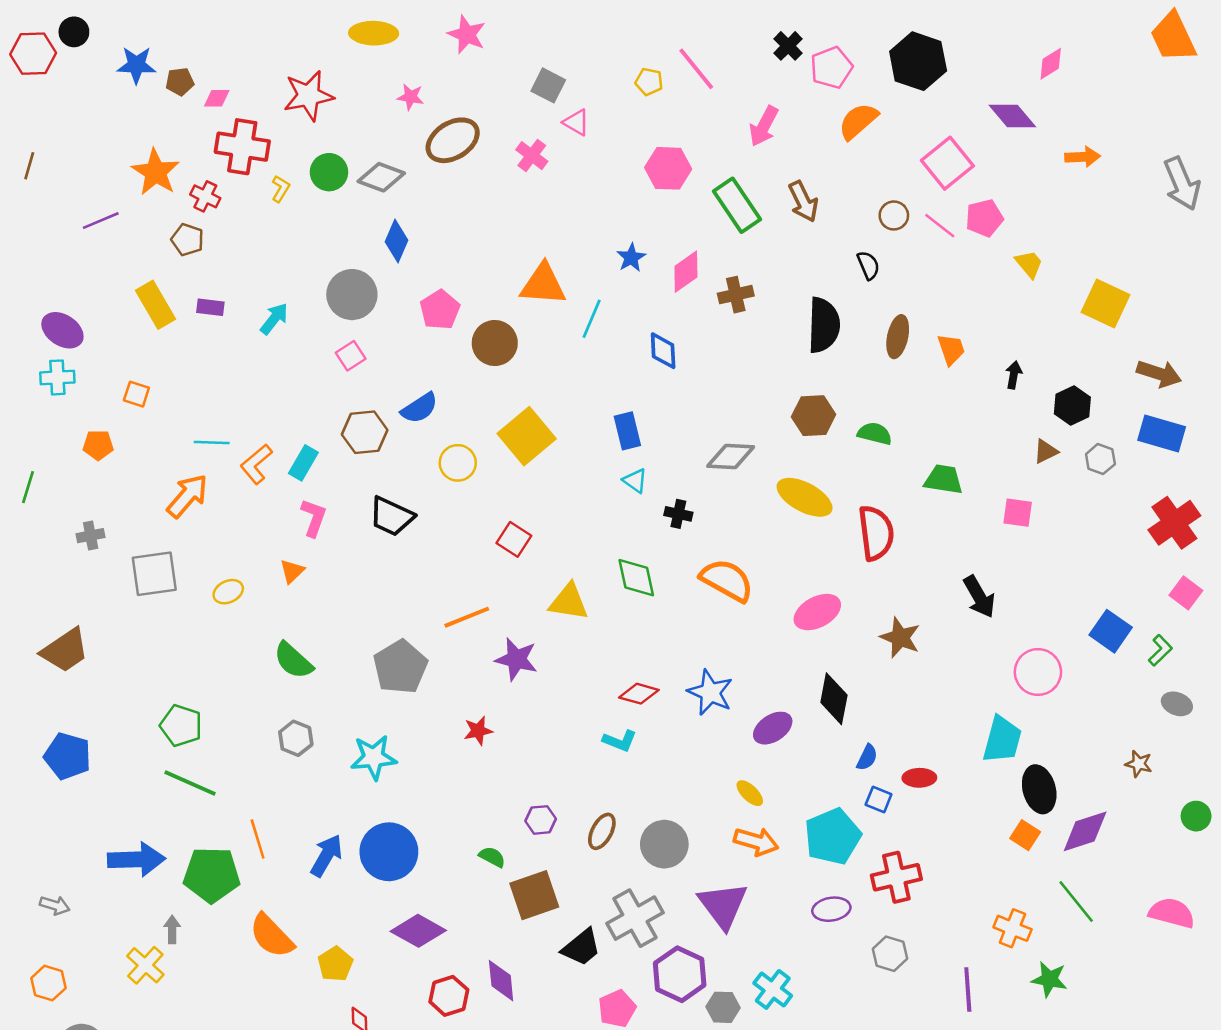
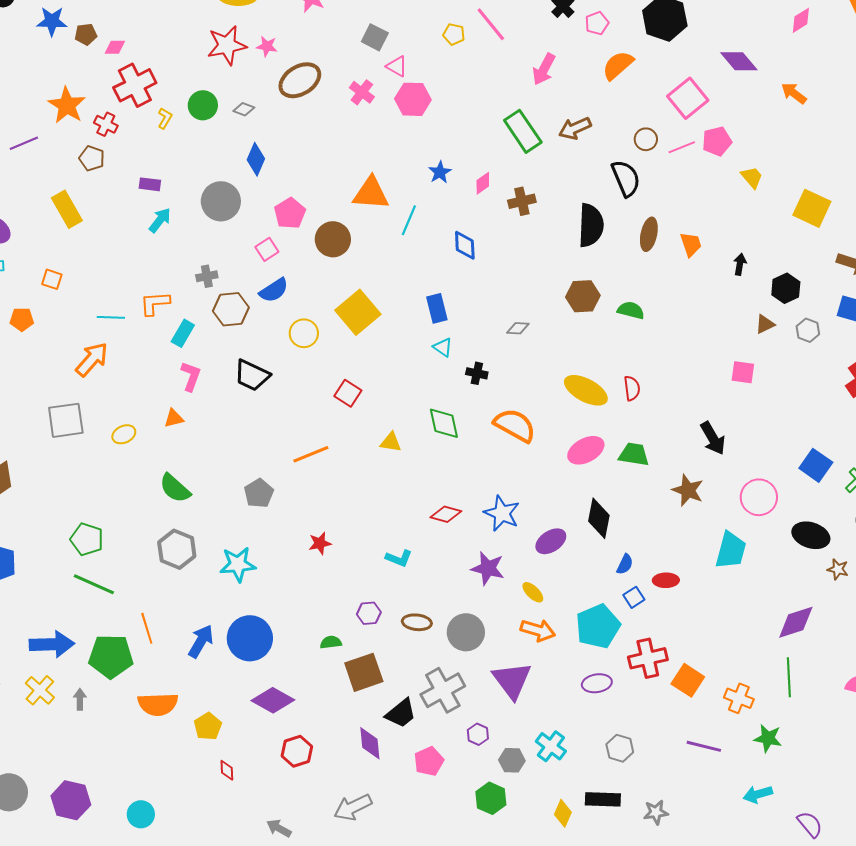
pink diamond: (1051, 64) -> (801, 20), moved
pink pentagon: (831, 68) -> (597, 23), size x0.7
red star: (309, 96) -> (227, 45), moved
red cross: (242, 147) -> (135, 85), turned -36
orange arrow: (1083, 157) -> (794, 93), turned -140
pink hexagon: (668, 168) -> (413, 99), moved
gray diamond: (381, 177) -> (244, 109), size x0.6
brown arrow: (803, 201) -> (575, 128), turned 92
pink line: (940, 226) -> (682, 147), turned -60
black semicircle: (868, 265) -> (626, 178), size x1.6
pink diamond: (686, 272) -> (483, 183), size x0.7
purple rectangle: (210, 307) -> (150, 184), moved
pink square: (351, 356) -> (267, 249), moved
gray diamond: (731, 456) -> (518, 328), size x0.6
orange L-shape: (256, 464) -> (155, 303), moved, turned 36
green trapezoid: (944, 479) -> (634, 454), moved
yellow ellipse: (805, 497) -> (586, 390), moved
red semicircle: (876, 533) -> (632, 388), size x0.6
gray cross: (91, 536) -> (207, 276), moved
orange triangle: (292, 571) -> (174, 418), turned 30
yellow triangle: (569, 602) -> (391, 442), size x0.7
brown star: (900, 638) -> (688, 490), moved
purple star: (516, 659) -> (488, 568), moved
gray pentagon: (400, 667) -> (259, 493), size x0.7
gray hexagon: (296, 738) -> (177, 549), size x1.4
cyan L-shape: (620, 741) -> (399, 558), moved
black ellipse: (1039, 789) -> (811, 535), moved, turned -57
blue square: (879, 799) -> (634, 597), turned 35
brown ellipse: (602, 831) -> (417, 622), turned 68
orange square: (1025, 835) -> (688, 680), moved, size x1.4
green semicircle: (492, 857) -> (331, 642), turned -35
green line: (1076, 901) -> (789, 677), turned 36
orange semicircle: (272, 936) -> (158, 704), turned -48
gray hexagon: (890, 954) -> (620, 748), moved
yellow cross: (145, 965) -> (40, 690), moved
purple hexagon: (680, 974) -> (478, 734), size x0.5
purple diamond: (501, 981) -> (370, 743), moved
purple line: (968, 989) -> (704, 746), turned -72

